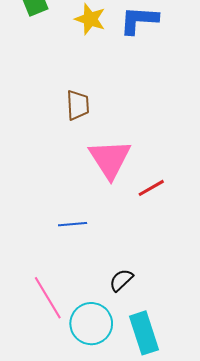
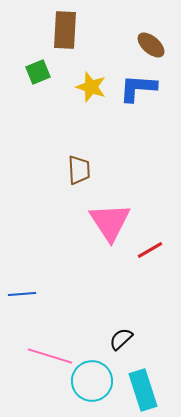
blue line: (73, 224) -> (22, 294), moved
pink line: (48, 298) -> (50, 356), turned -42

